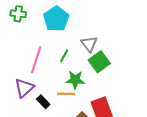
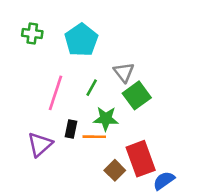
purple triangle: (24, 88) -> (40, 144), moved
black rectangle: (43, 102) -> (71, 129), moved, turned 56

